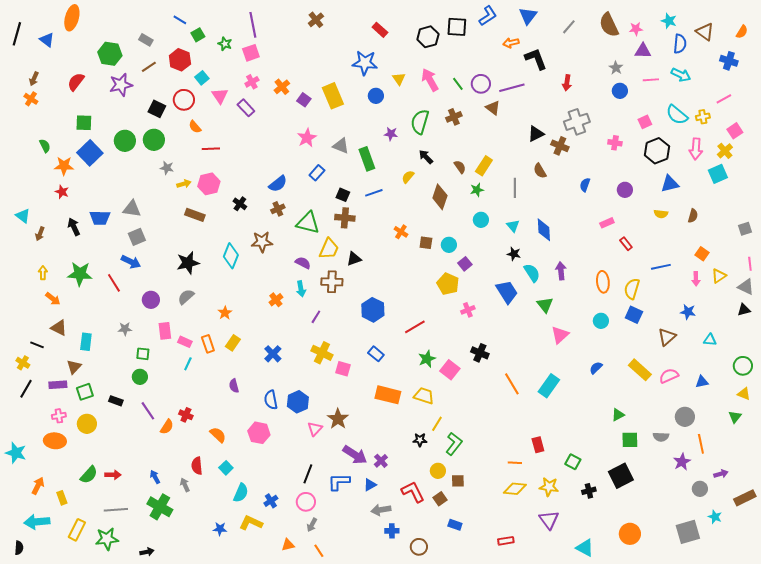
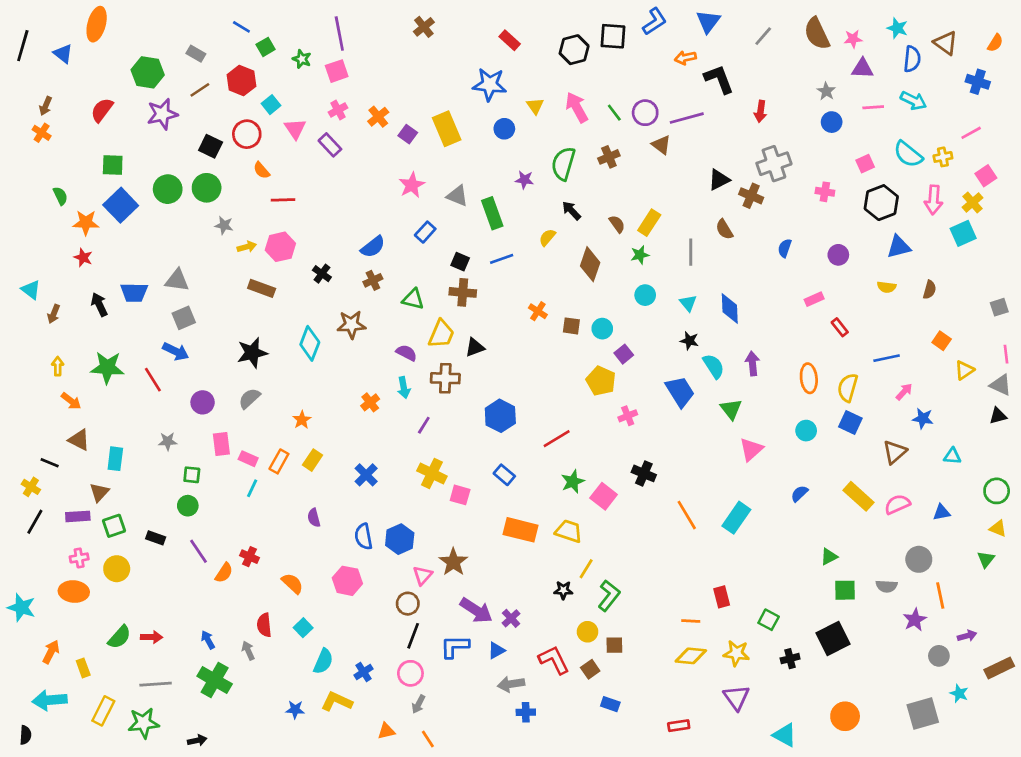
green triangle: (308, 223) -> (413, 299), size x0.7
pink arrow: (696, 279) -> (904, 392), moved, turned -136
orange rectangle: (208, 344) -> (279, 461), turned 48
brown circle: (419, 547) -> (408, 604), moved

